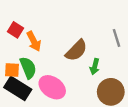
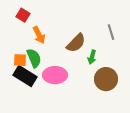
red square: (15, 30) -> (23, 15), moved
pink ellipse: (52, 87) -> (55, 75), turned -35

